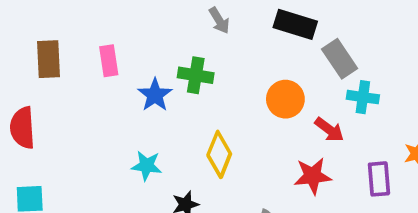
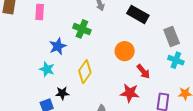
gray rectangle: (340, 59) -> (172, 36), moved
blue star: (155, 95) -> (58, 46), moved
cyan cross: (363, 97) -> (176, 60), moved

